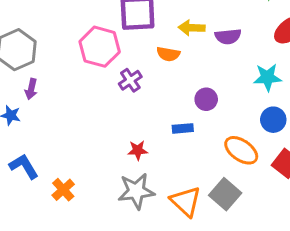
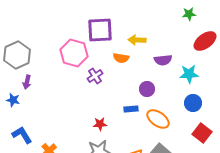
purple semicircle: (228, 37) -> (163, 60), moved
orange ellipse: (241, 150) -> (158, 119), moved

